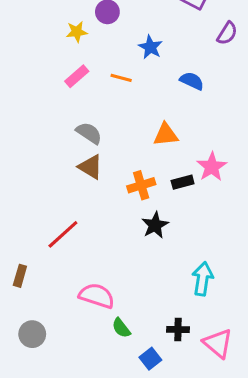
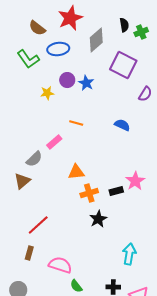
blue star: (150, 47) -> (86, 83), moved
pink rectangle: (77, 76) -> (54, 142), moved
gray semicircle: (89, 133) -> (34, 159), moved, turned 102
orange triangle: (166, 135) -> (76, 172), moved
brown triangle: (91, 167) -> (22, 181), moved, turned 48
brown rectangle: (20, 276) -> (29, 253), moved

